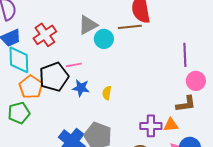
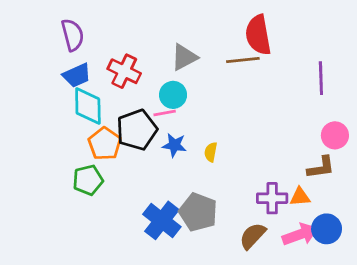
red cross: (45, 35) -> (124, 71), turned -30
cyan circle: (104, 39) -> (173, 95), moved
purple line: (185, 55) -> (321, 78), moved

